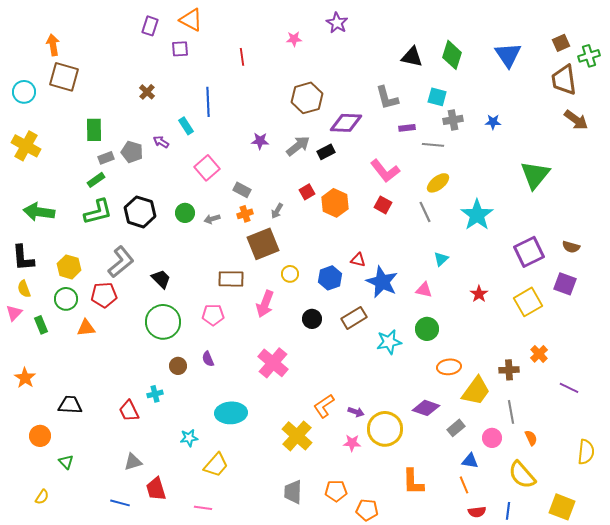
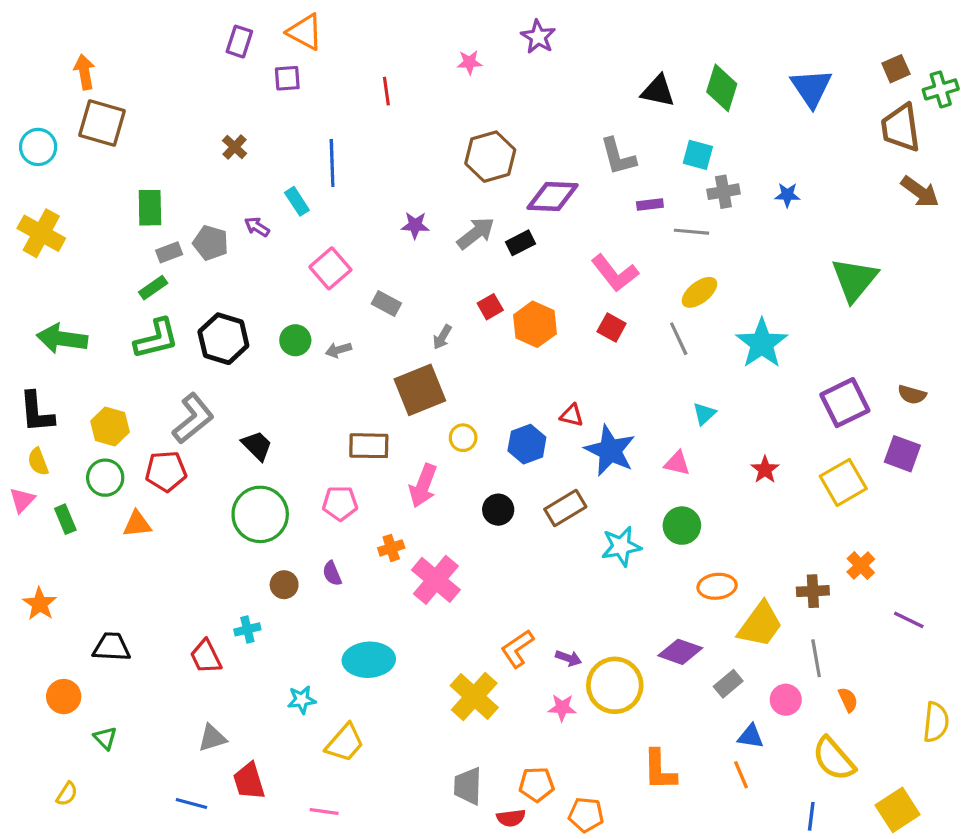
orange cross: (245, 214) -> (391, 548), moved
yellow square: (562, 507) -> (898, 810), turned 36
red semicircle: (477, 512) -> (511, 818), moved

